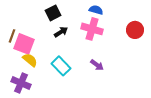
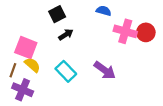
pink cross: (92, 29) -> (125, 31), moved
brown line: (12, 36) -> (13, 70), moved
purple arrow: (97, 65) -> (105, 70), size x1.5

